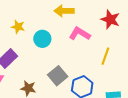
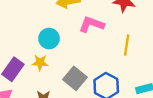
yellow star: (18, 27) -> (40, 63), moved

